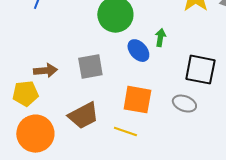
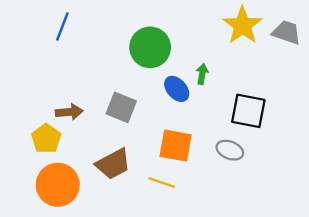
gray square: (90, 67) -> (121, 107), turned 32
yellow pentagon: (25, 94) -> (46, 139), turned -30

